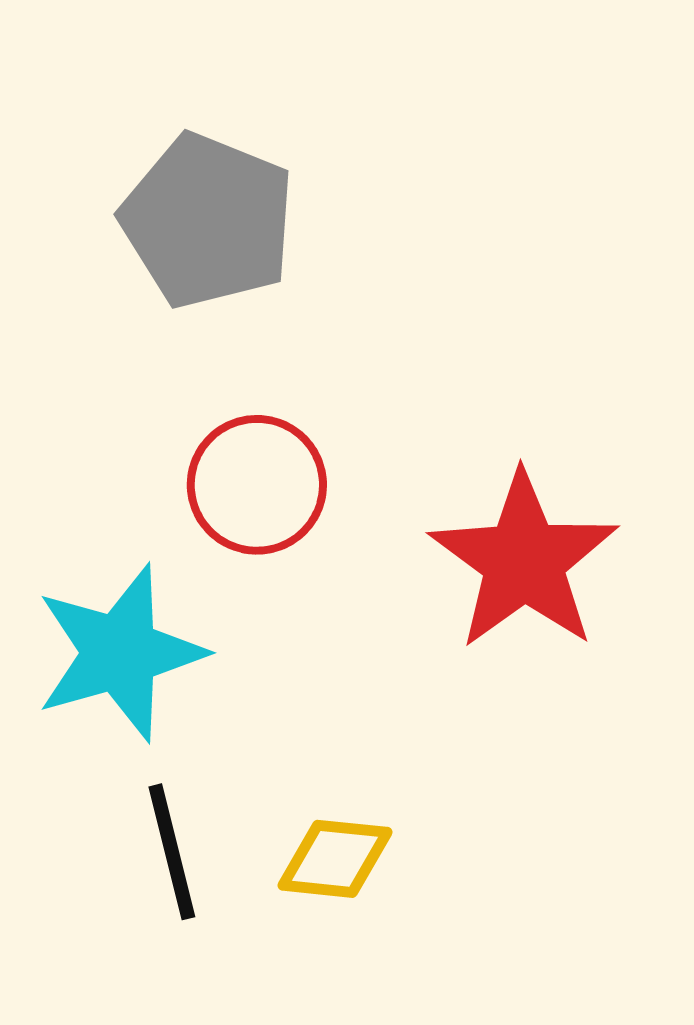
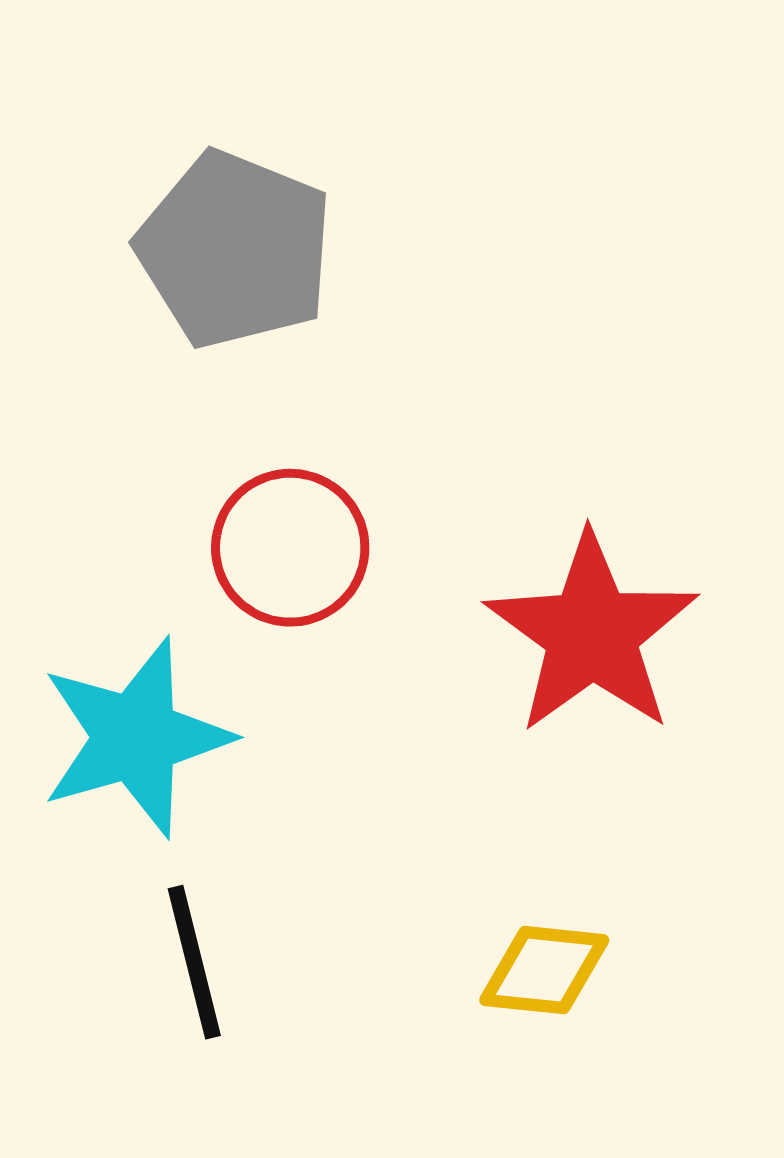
yellow diamond: (335, 859) -> (544, 970), moved

